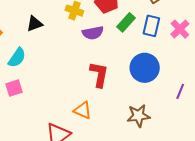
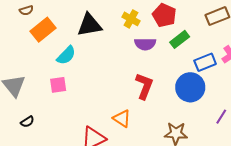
black triangle: (35, 24) -> (89, 25), size x1.5
blue rectangle: (151, 26) -> (205, 62), moved, turned 45

